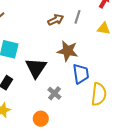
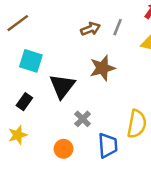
brown star: (68, 51) -> (102, 68), turned -30
blue trapezoid: (81, 74) -> (108, 145), moved

